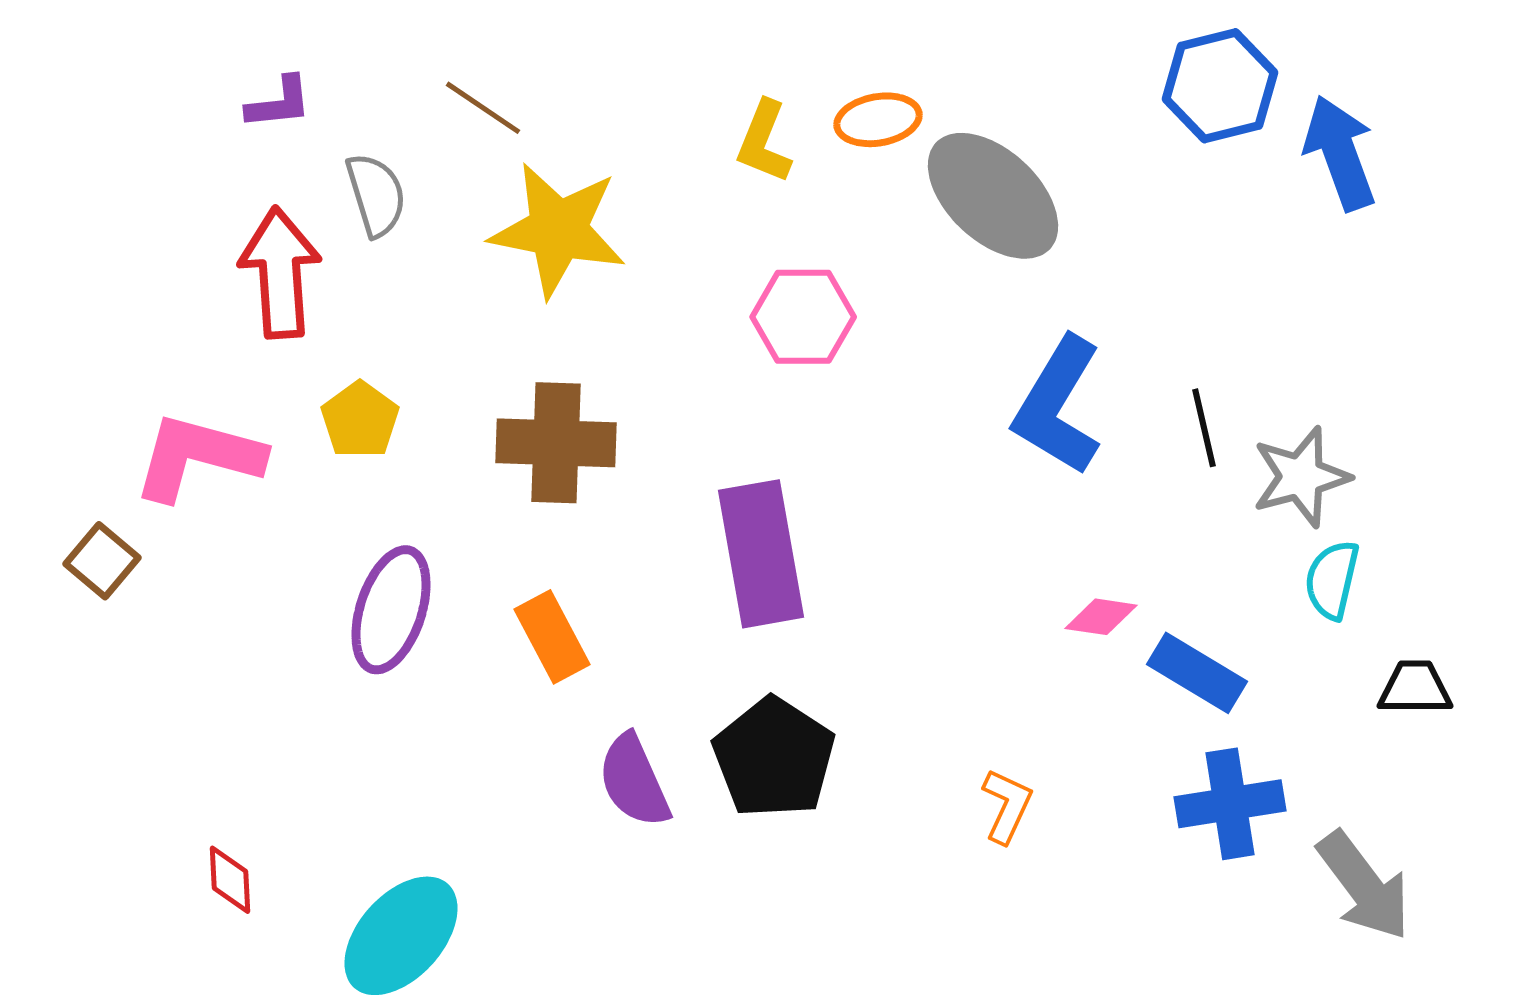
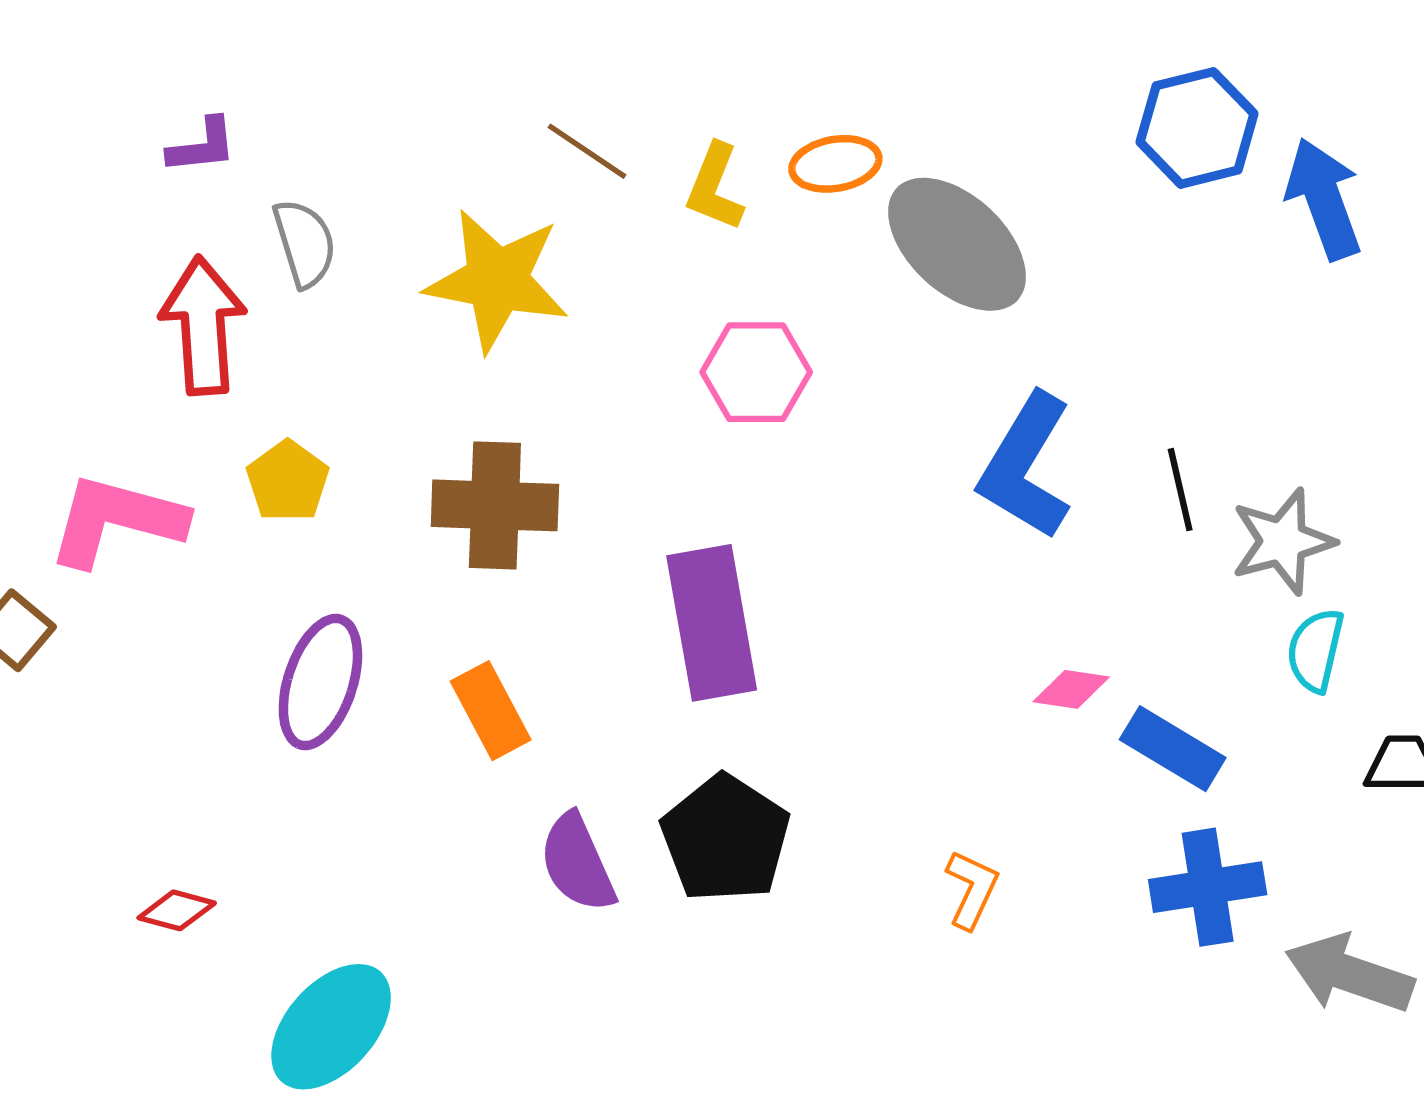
brown line: (483, 108) -> (587, 151), moved
red diamond: (230, 880) -> (177, 910), moved, turned -72
gray arrow: (1364, 886) -> (1349, 974), turned 146

